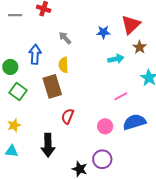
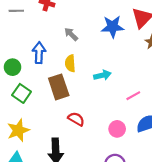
blue star: (103, 32) -> (113, 27), size x1.5
cyan arrow: (116, 59) -> (102, 75), moved
red semicircle: (68, 116) -> (76, 119), turned 98
yellow star: (14, 125) -> (18, 130), size x1.5

